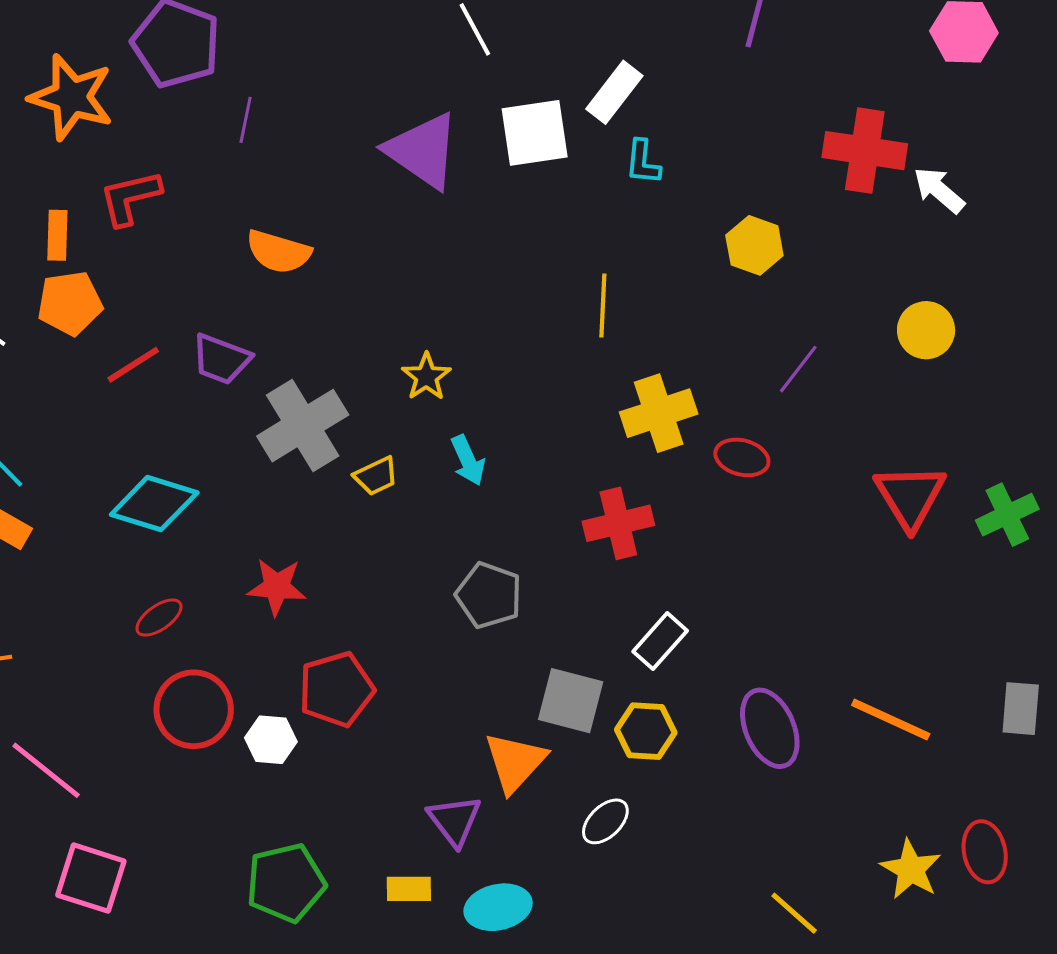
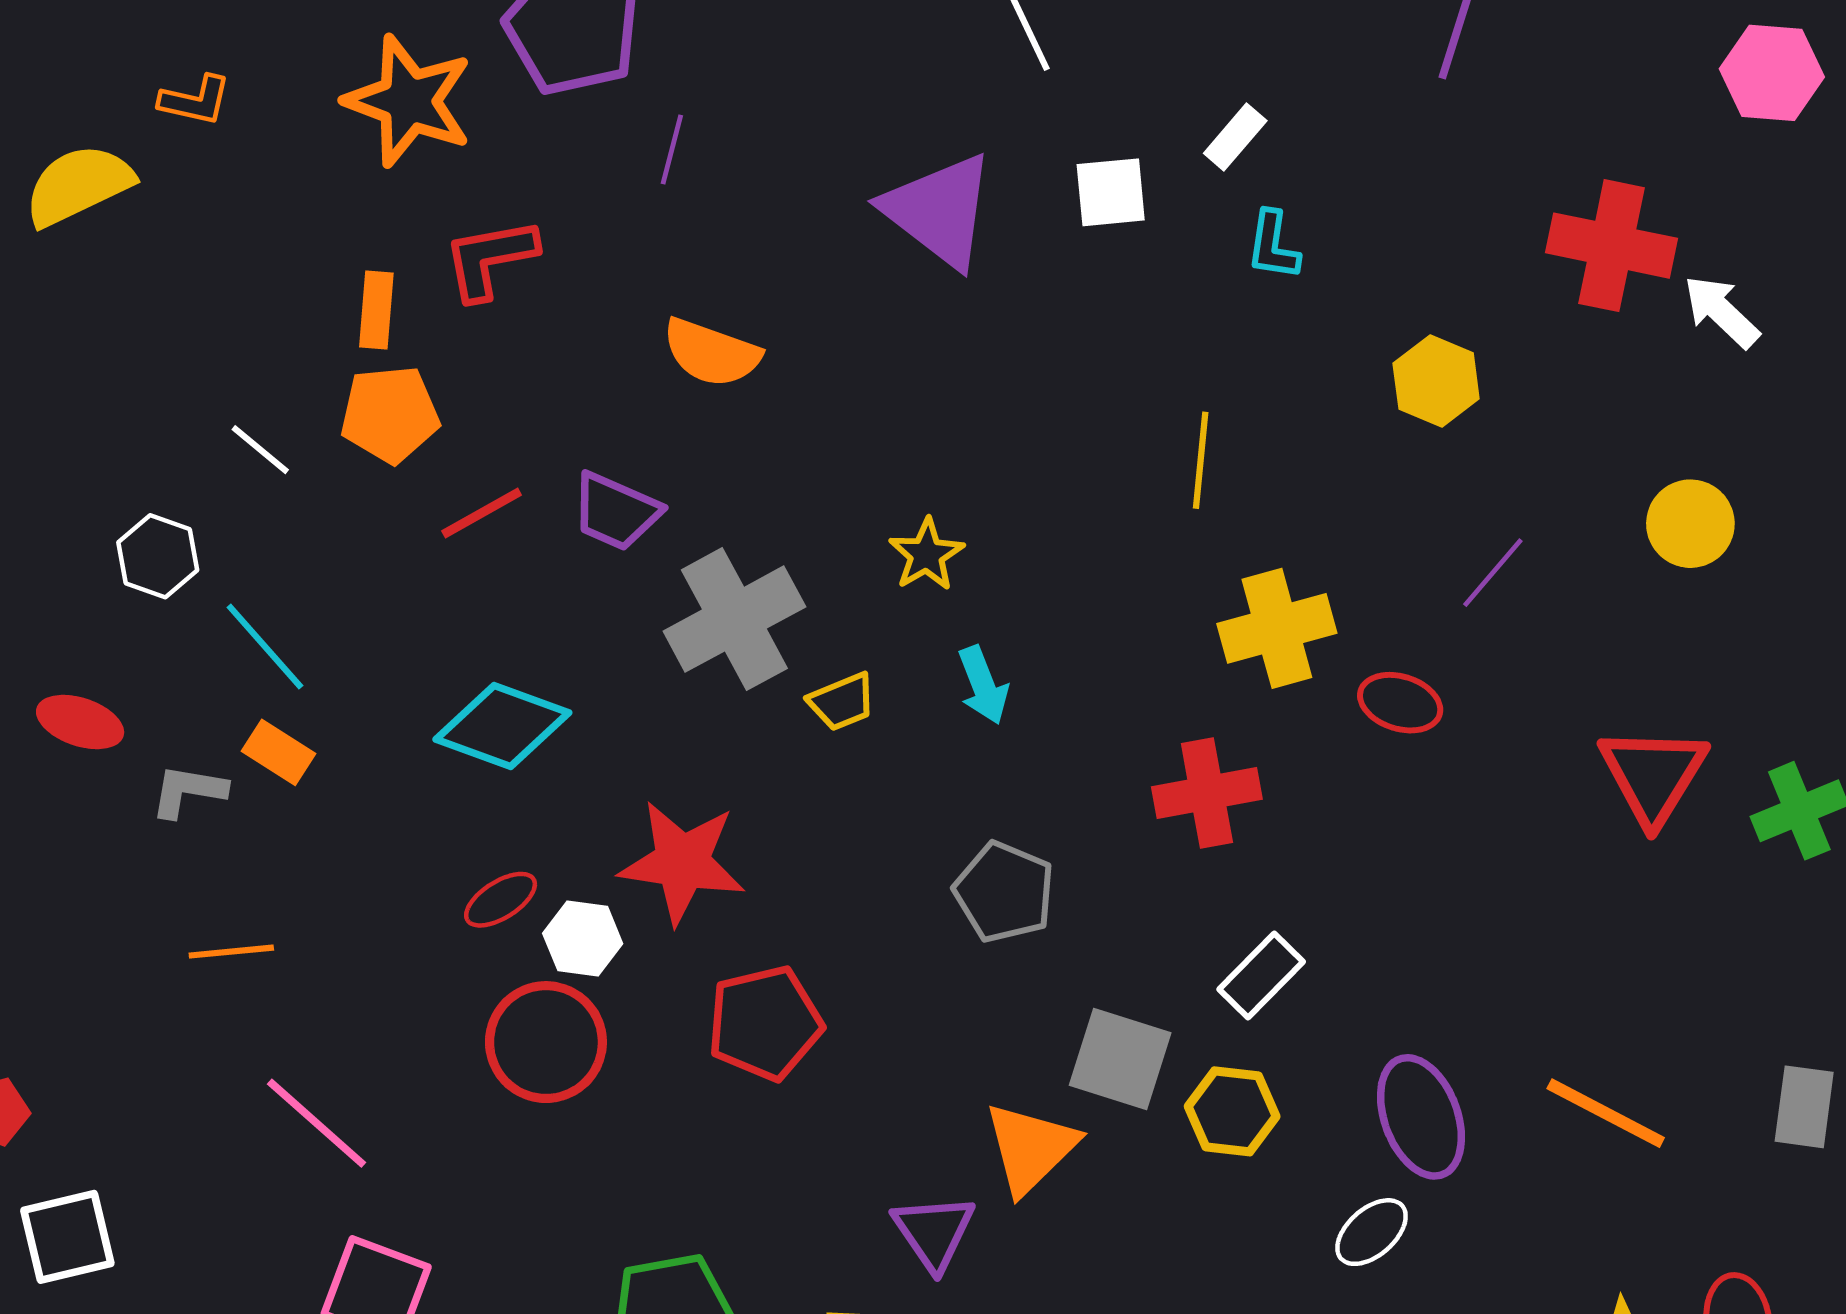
white rectangle: (614, 92) -> (1235, 137), size x0.7
white square: (535, 133) -> (1111, 192), size x0.7
red star: (277, 587) -> (682, 862), size x1.4
white hexagon: (271, 740) -> (583, 939), moved
white ellipse: (605, 821) -> (1372, 1232), moved

